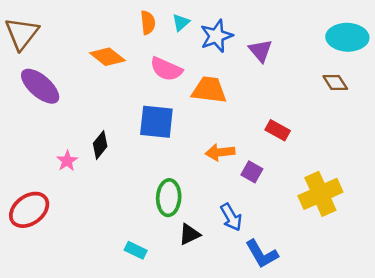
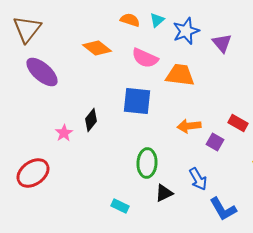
orange semicircle: (148, 23) -> (130, 20), turned -66
red rectangle: (278, 130) -> (238, 123), moved

